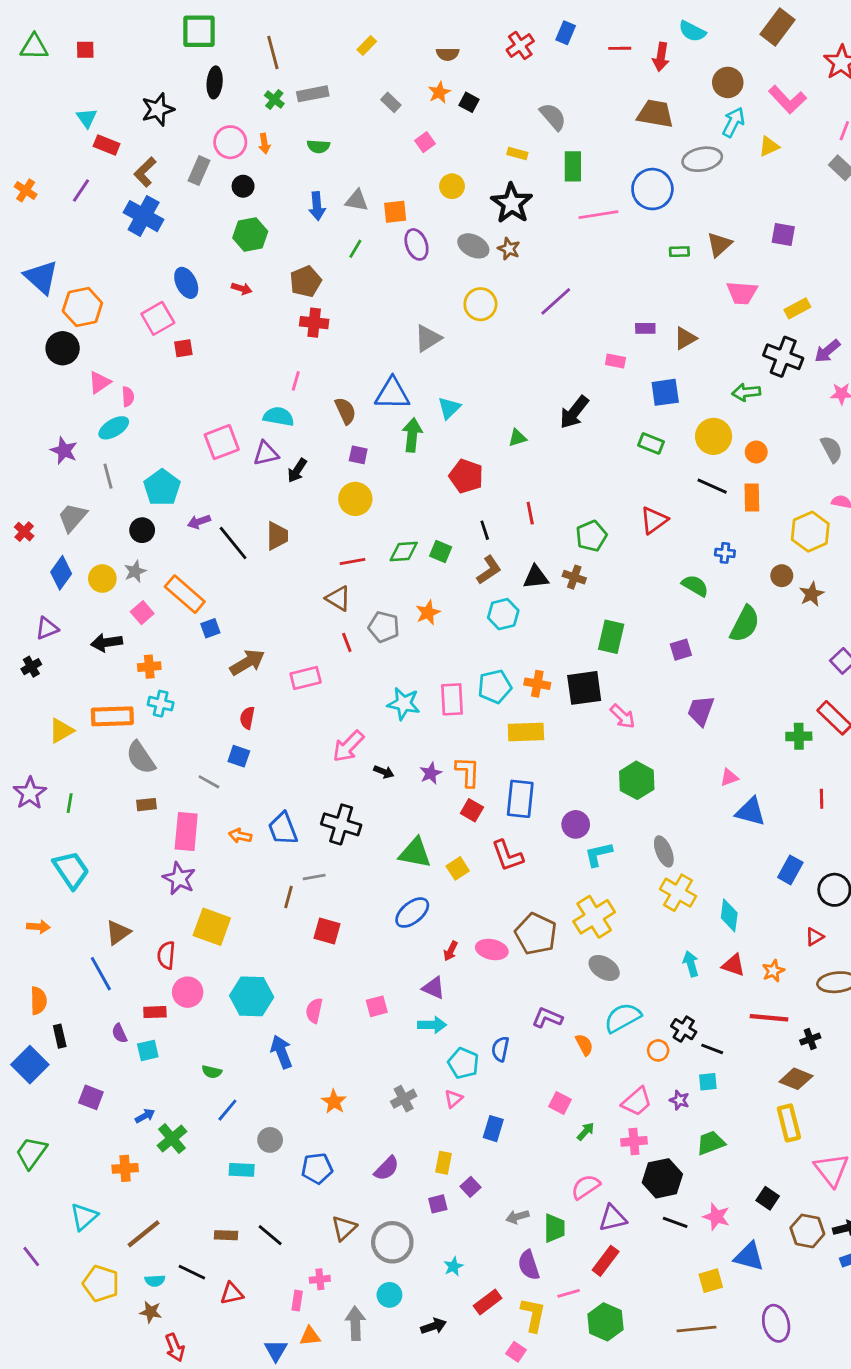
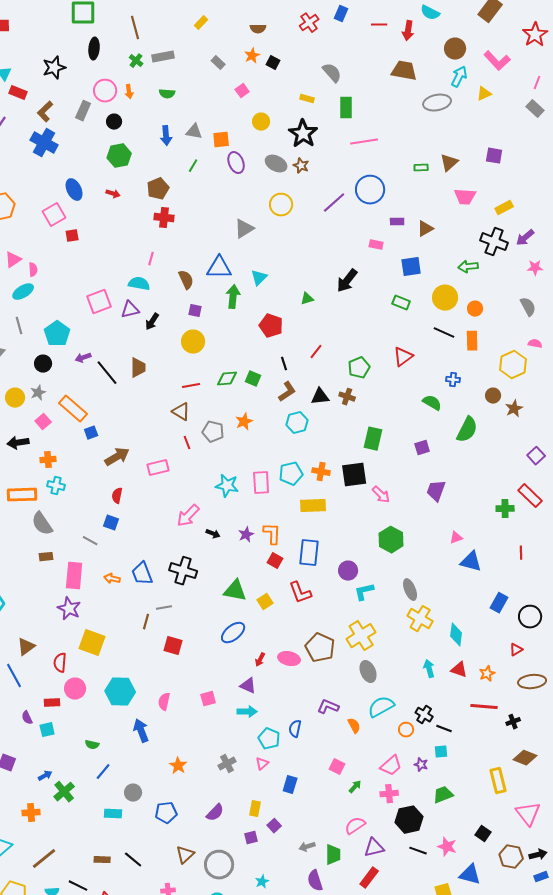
blue circle: (652, 189) -> (370, 190), moved
red line: (530, 513) -> (316, 352), turned 49
gray ellipse: (604, 968) -> (368, 672), turned 35
brown diamond: (796, 1079) -> (525, 758), moved

